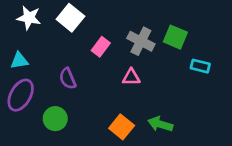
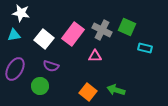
white square: (70, 18) -> (44, 39), moved
pink rectangle: (101, 47) -> (73, 34), size x1.6
cyan triangle: (19, 61) -> (14, 35), moved
purple semicircle: (68, 79) -> (51, 66), moved, turned -49

